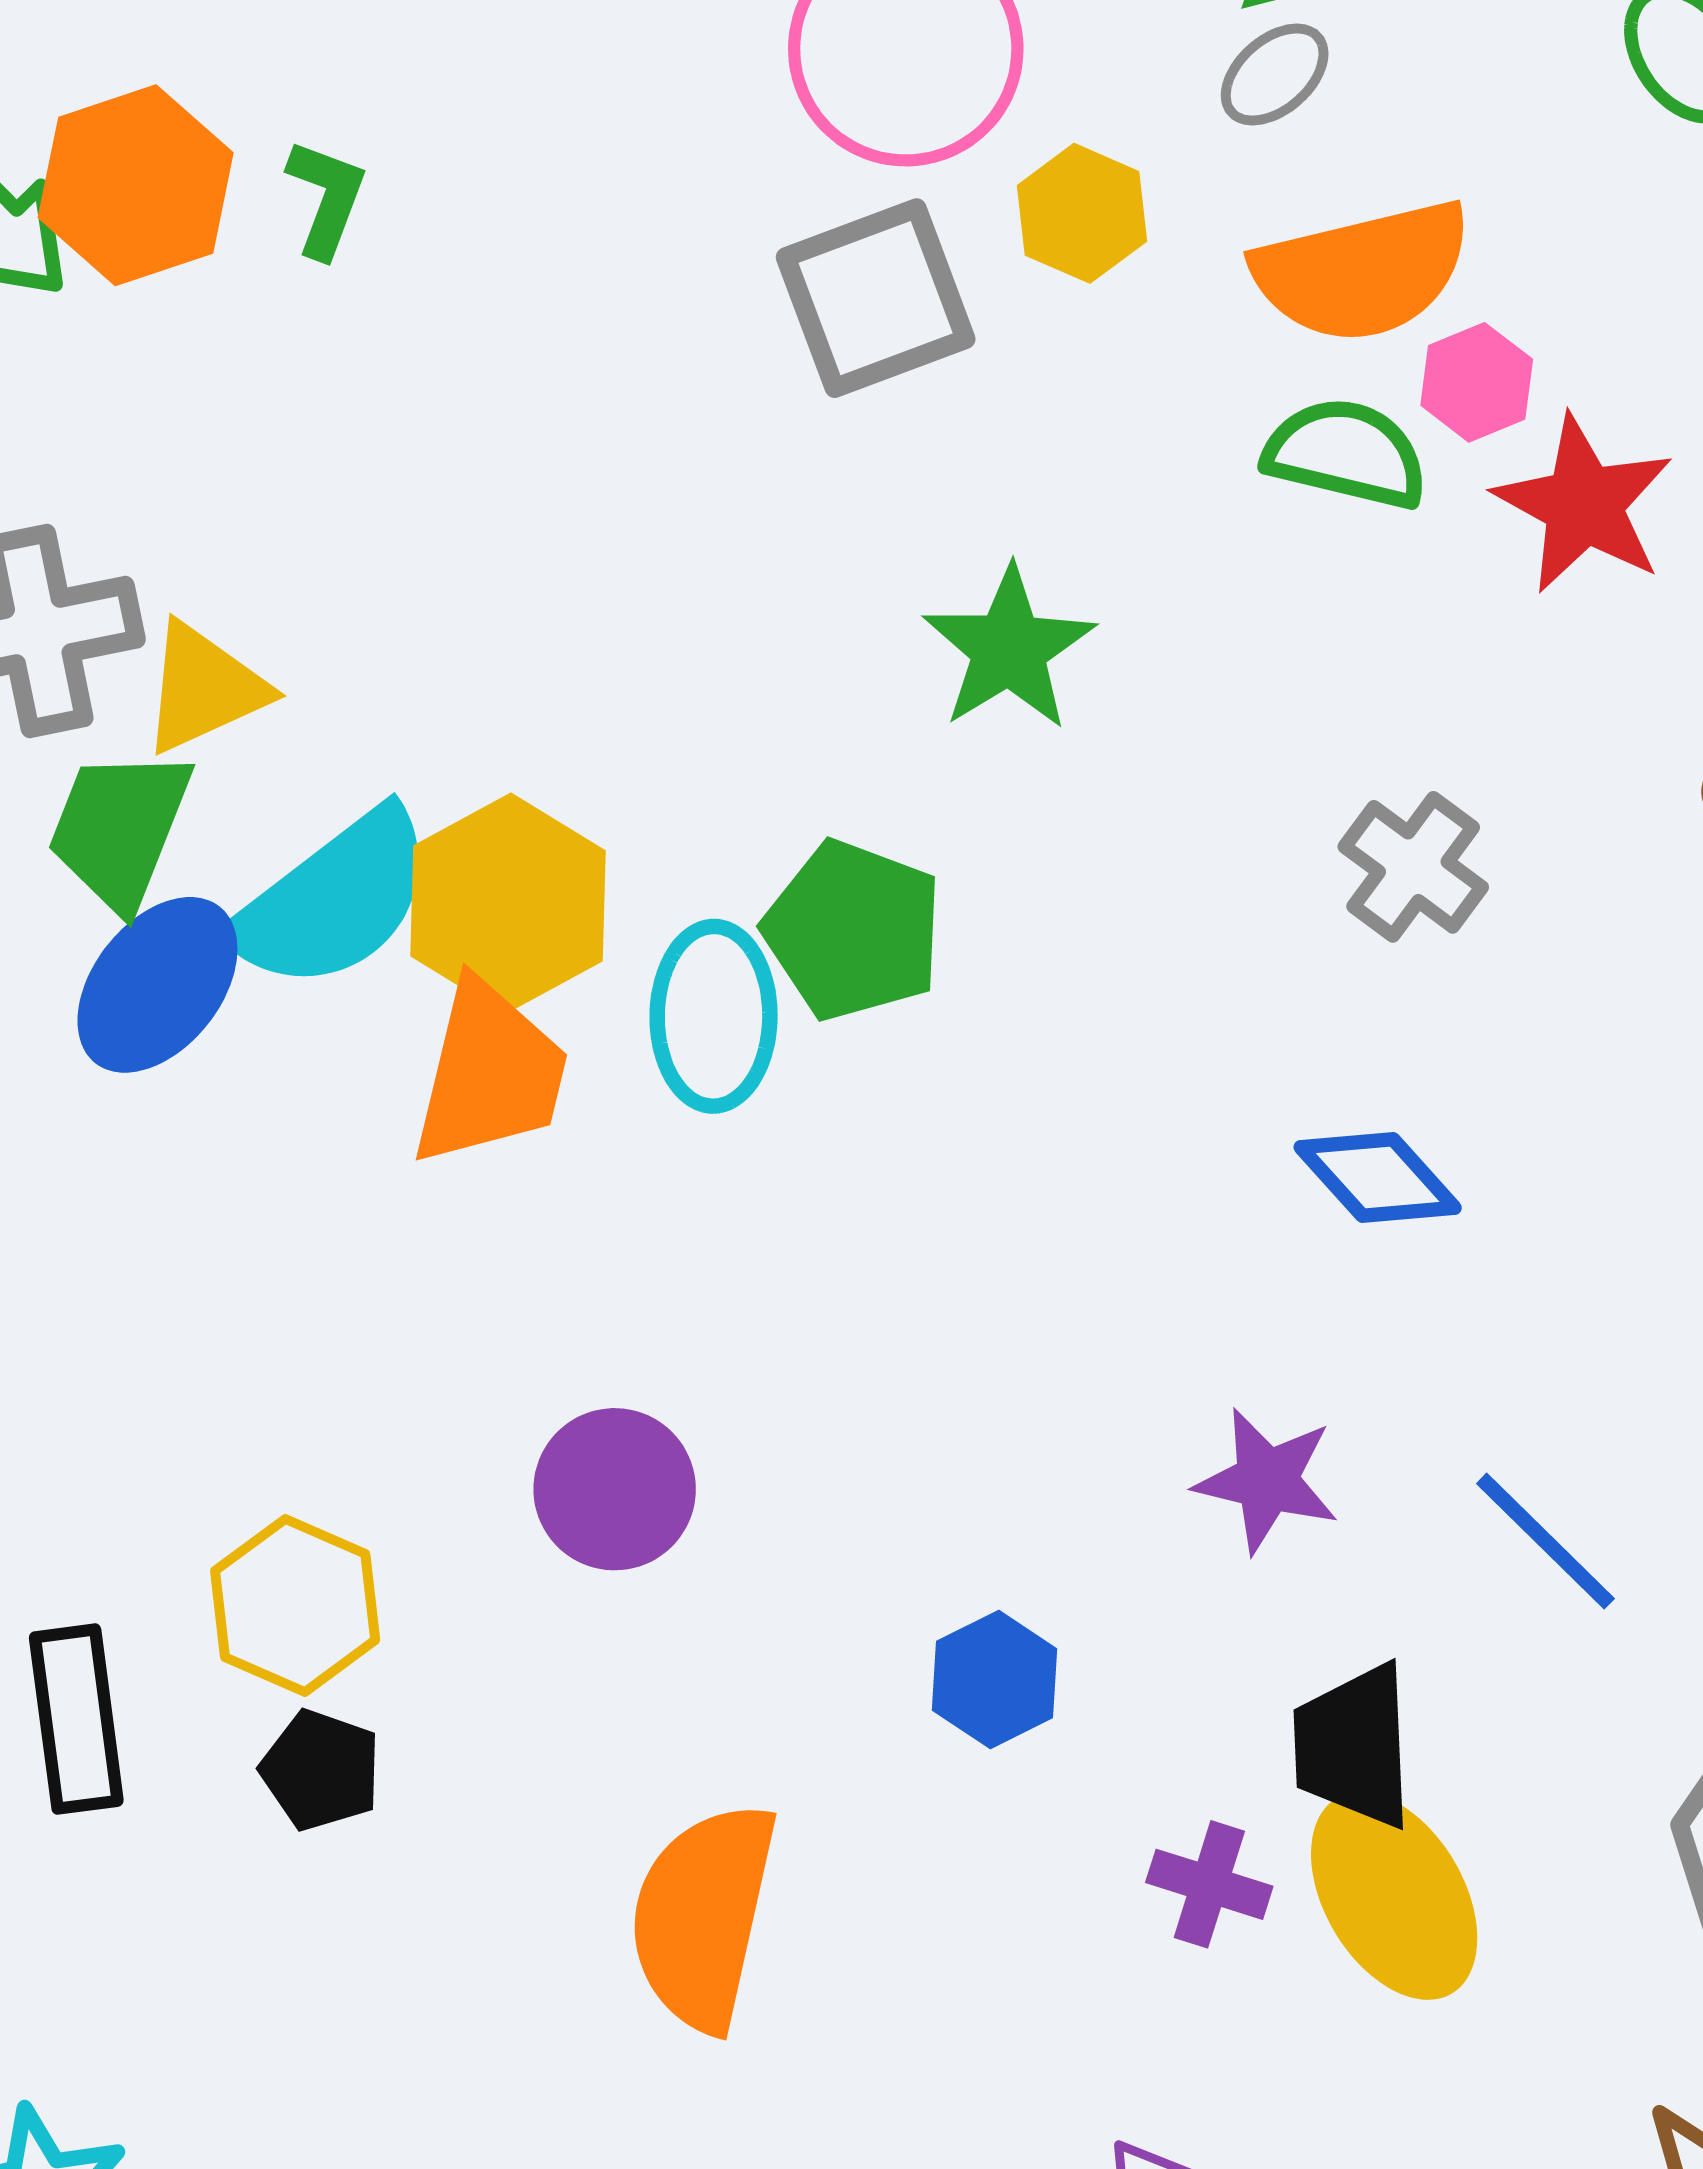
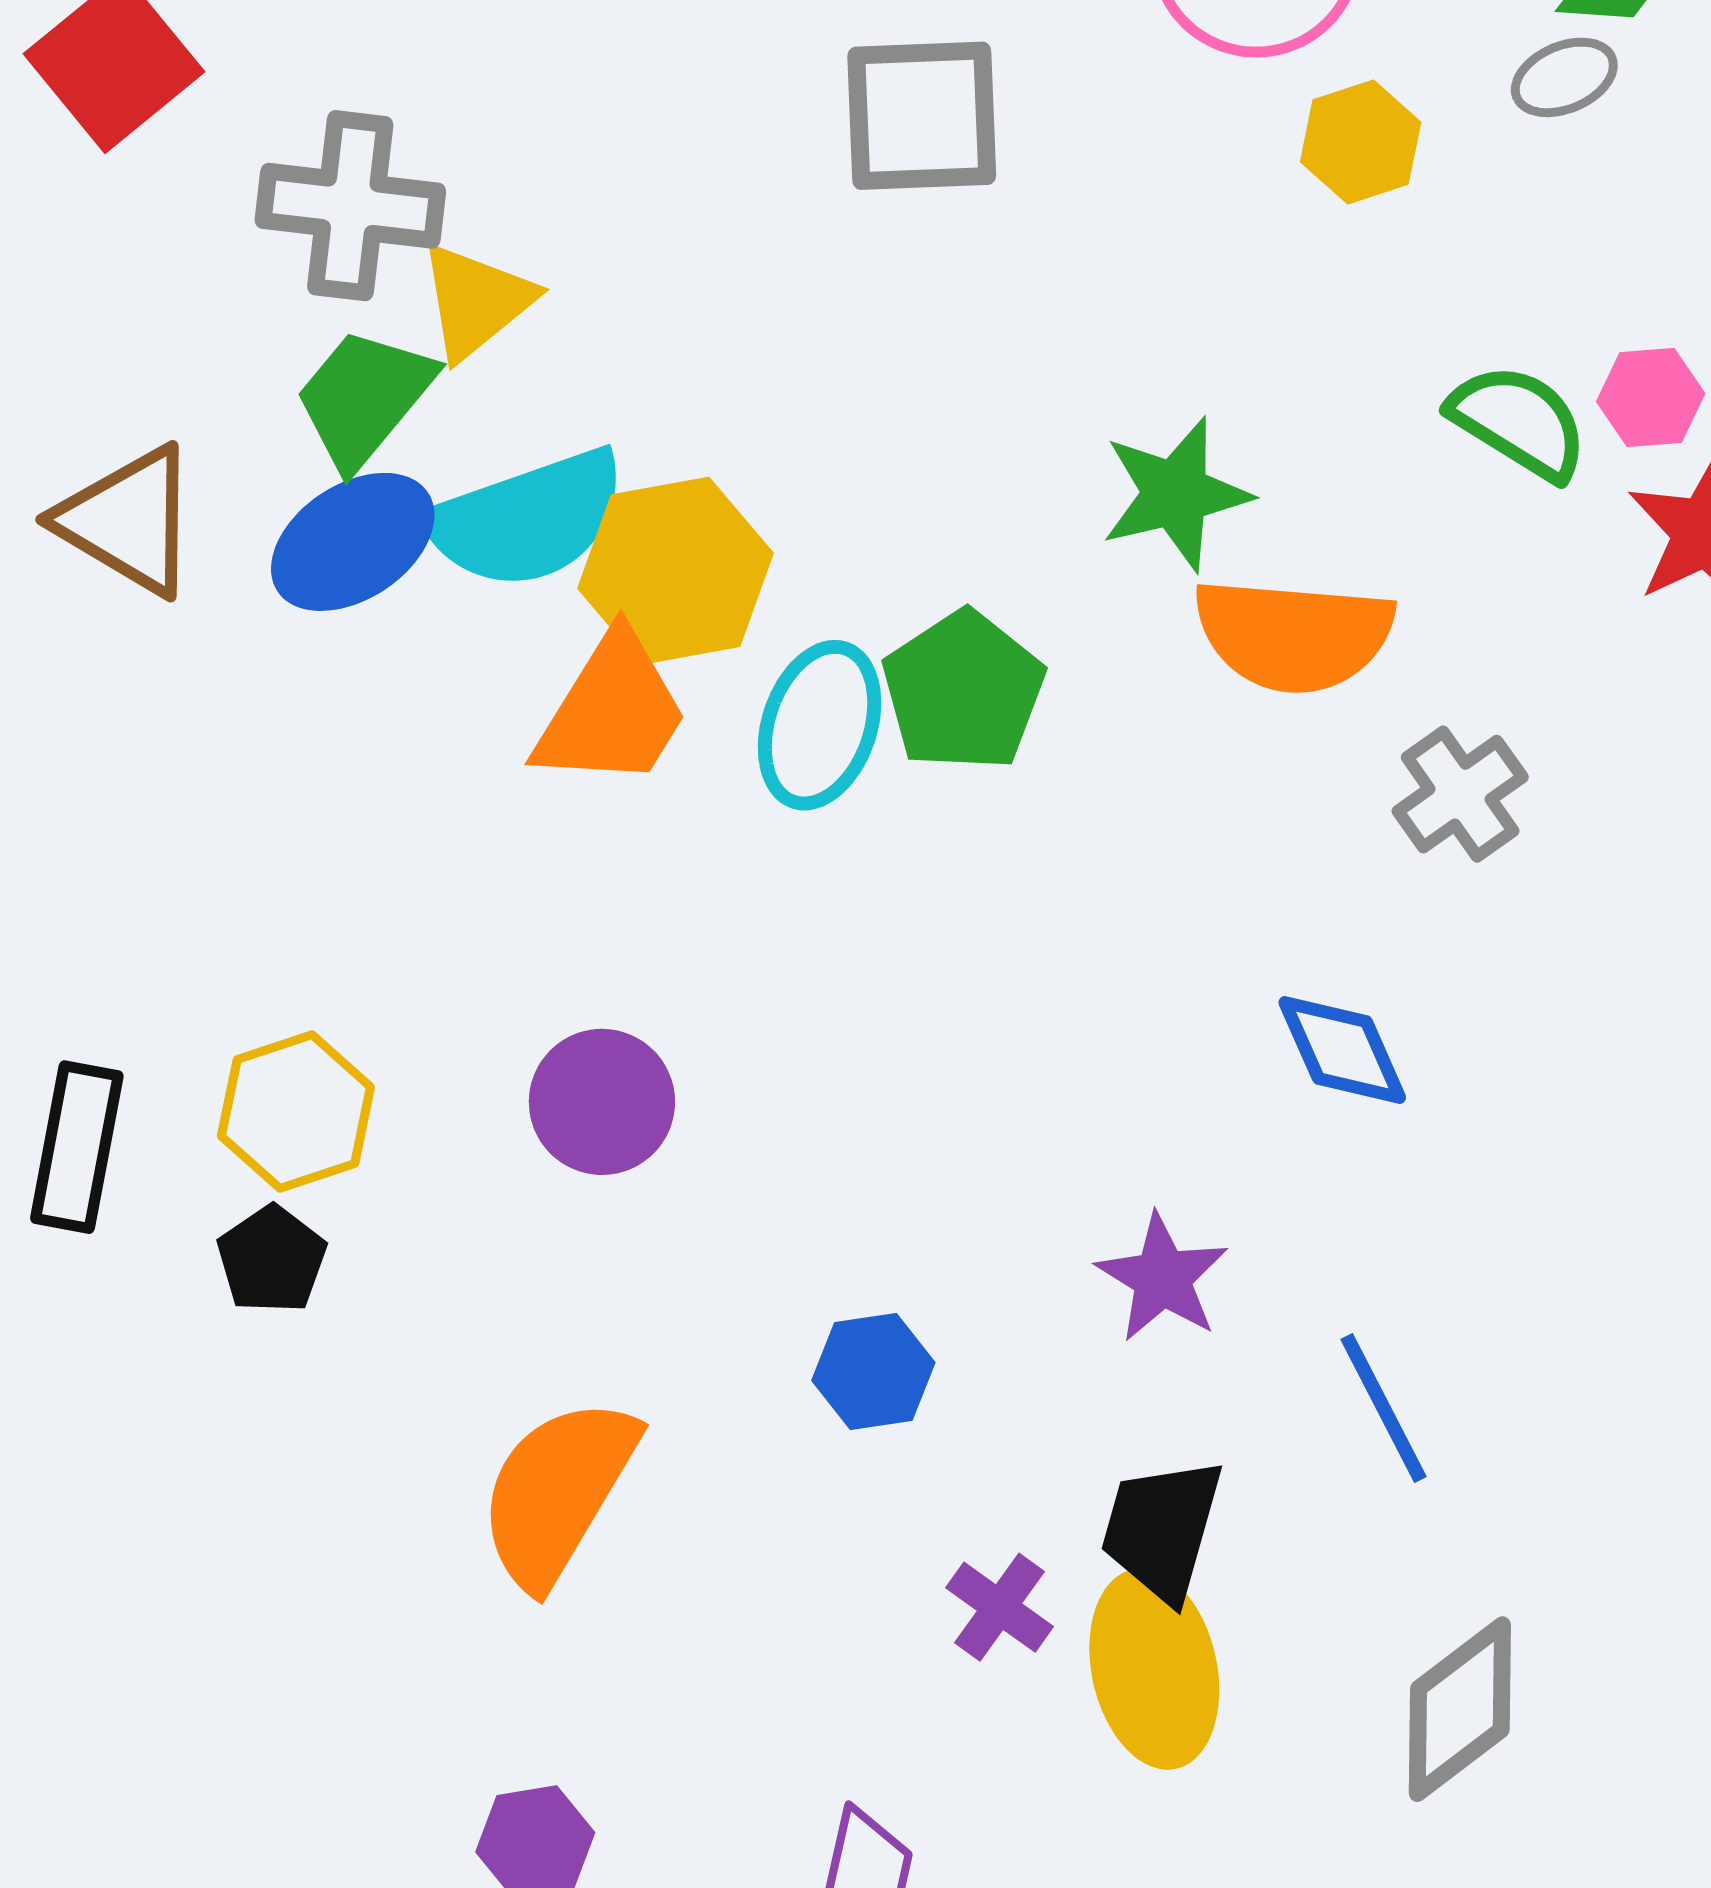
orange semicircle: (1362, 271) -> (1294, 635), moved
gray square: (876, 298) -> (922, 116), moved
yellow triangle: (204, 688) -> (476, 301), turned -33

